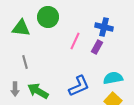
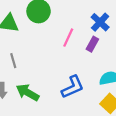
blue cross: (104, 27) -> (100, 22), turned 30

